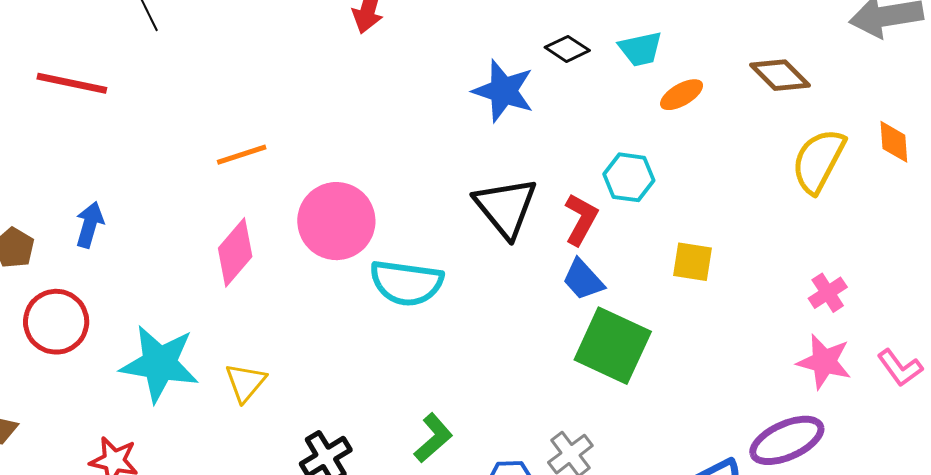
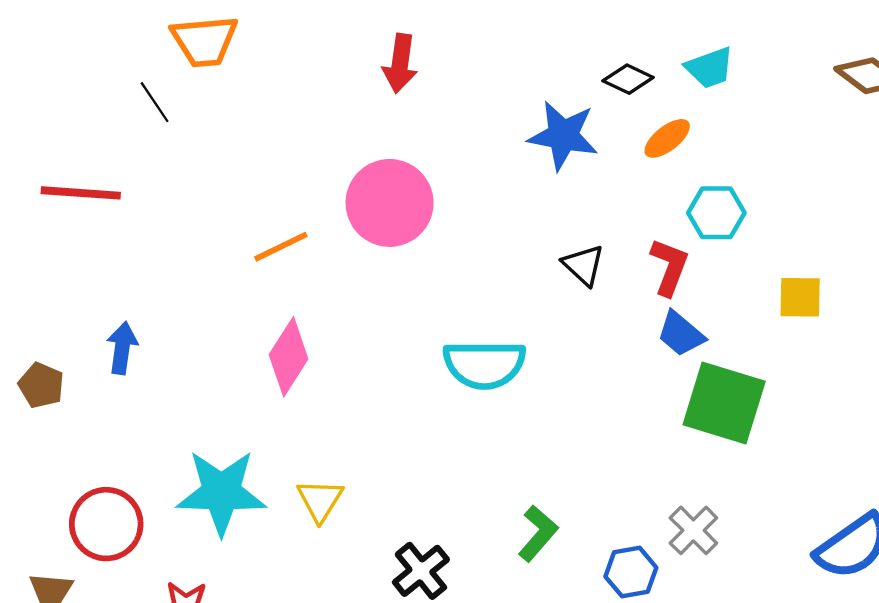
orange ellipse: (682, 95) -> (667, 138), moved
black triangle: (506, 207) -> (583, 265), size x0.6
pink circle: (336, 221) -> (390, 203), moved
red circle: (56, 322) -> (106, 524), moved

